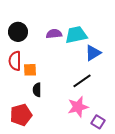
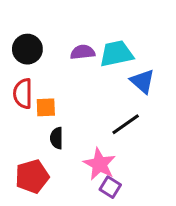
blue triangle: (93, 53) -> (142, 81), turned -48
pink star: (78, 107) -> (100, 164), moved, turned -30
purple square: (98, 122) -> (110, 187), moved

